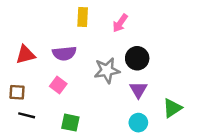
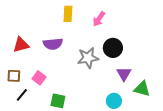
pink square: (58, 85) -> (39, 78), moved
purple triangle: (138, 90) -> (124, 74), moved
green triangle: (172, 108) -> (142, 89), turned 48
black line: (27, 115) -> (22, 95), turned -64

